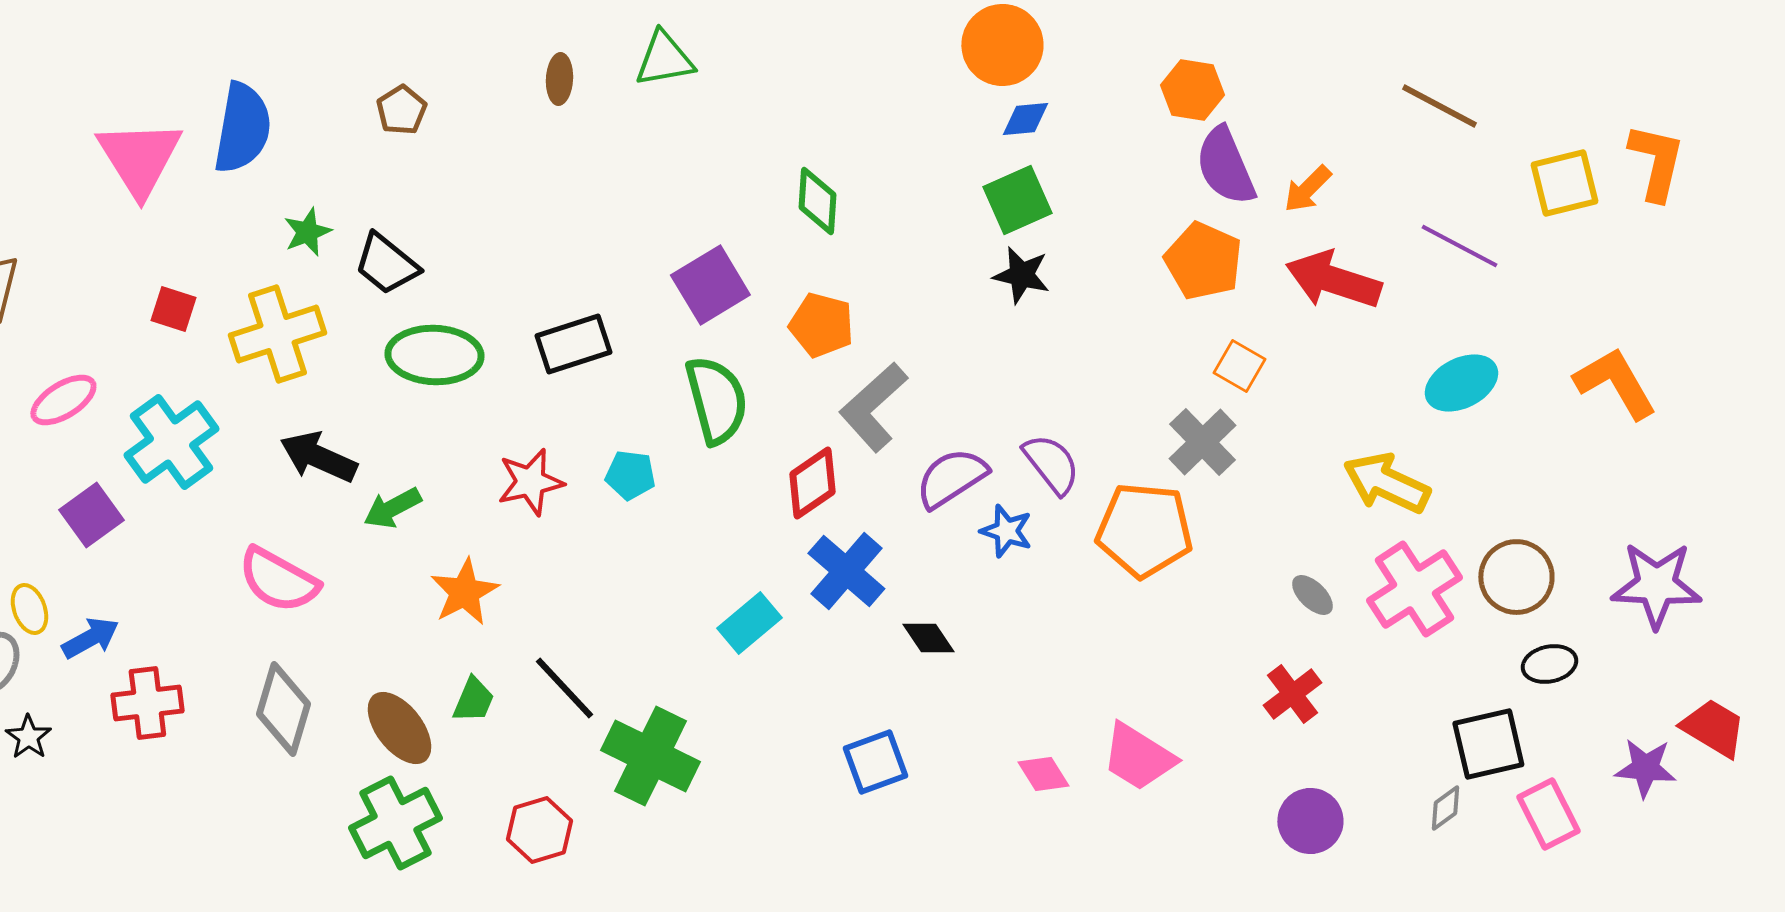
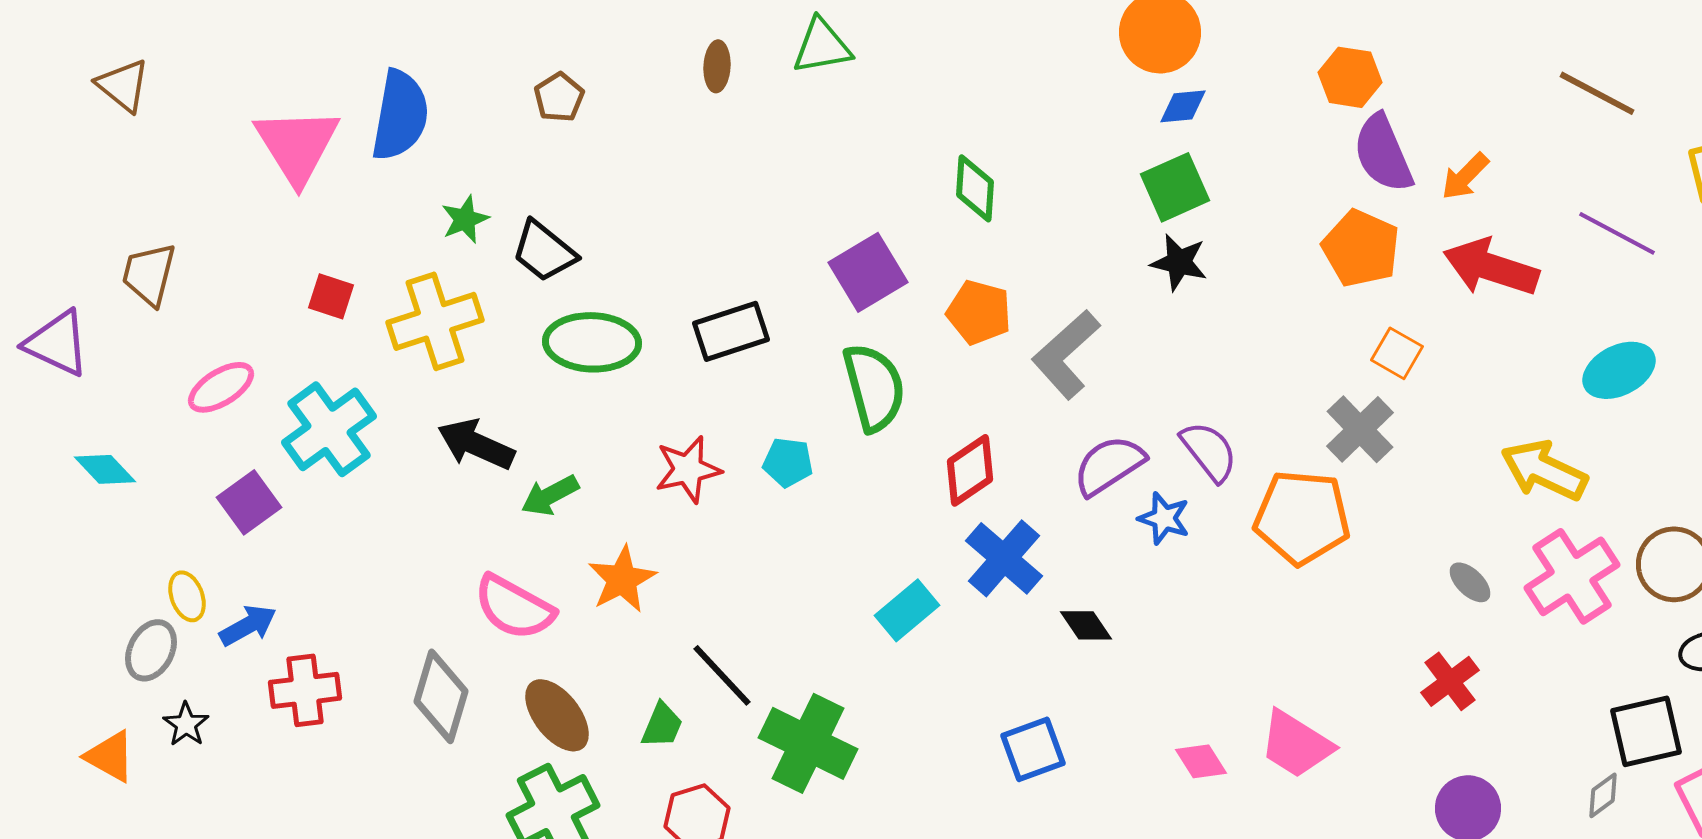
gray L-shape: (873, 407) -> (1066, 354), moved
pink semicircle: (278, 580) -> (514, 607), moved
green trapezoid: (473, 700) -> (662, 725), moved

